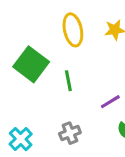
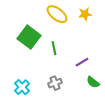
yellow ellipse: (73, 30) -> (57, 14), turned -40

